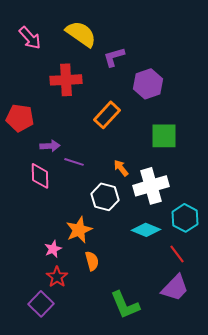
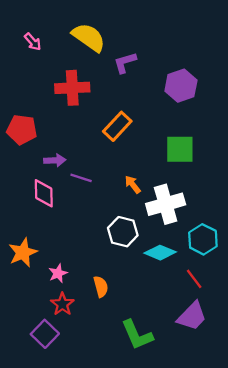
pink arrow: (30, 38) -> (33, 42), size x0.7
purple hexagon: (148, 84) -> (181, 86), moved
white hexagon: (105, 197) -> (123, 232), moved
orange star: (79, 230) -> (23, 253), moved

